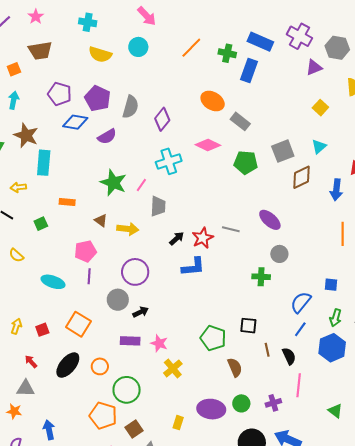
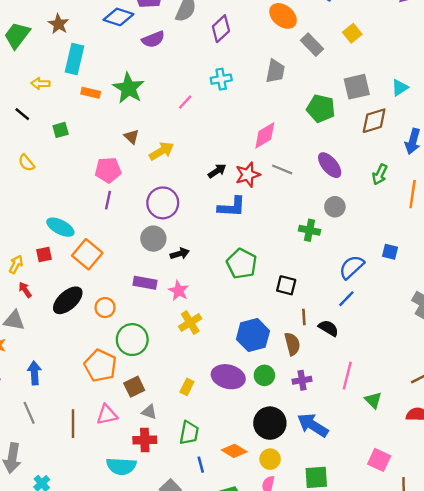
yellow square: (320, 108) -> (352, 33), moved
brown star: (26, 135) -> (59, 24), size x0.7
pink diamond: (208, 145) -> (265, 135), moved, turned -65
cyan cross: (169, 161) -> (221, 79), size x0.7
green pentagon: (246, 162) -> (321, 108), moved
green star: (113, 183) -> (129, 88), moved
orange rectangle: (67, 202) -> (91, 93), moved
gray trapezoid: (158, 206) -> (275, 71), moved
yellow arrow: (128, 229) -> (162, 151), turned -45
cyan ellipse: (53, 282) -> (60, 227), moved
gray circle: (118, 300) -> (153, 239), moved
black arrow: (141, 312) -> (180, 254), moved
green arrow: (336, 318) -> (380, 174), moved
yellow arrow: (16, 326) -> (16, 264), moved
green pentagon: (213, 338) -> (242, 264), moved
blue hexagon: (332, 348) -> (253, 335), moved
black semicircle: (289, 356) -> (328, 328), turned -42
brown semicircle: (235, 367) -> (292, 344), moved
pink line: (299, 385) -> (347, 376), moved

